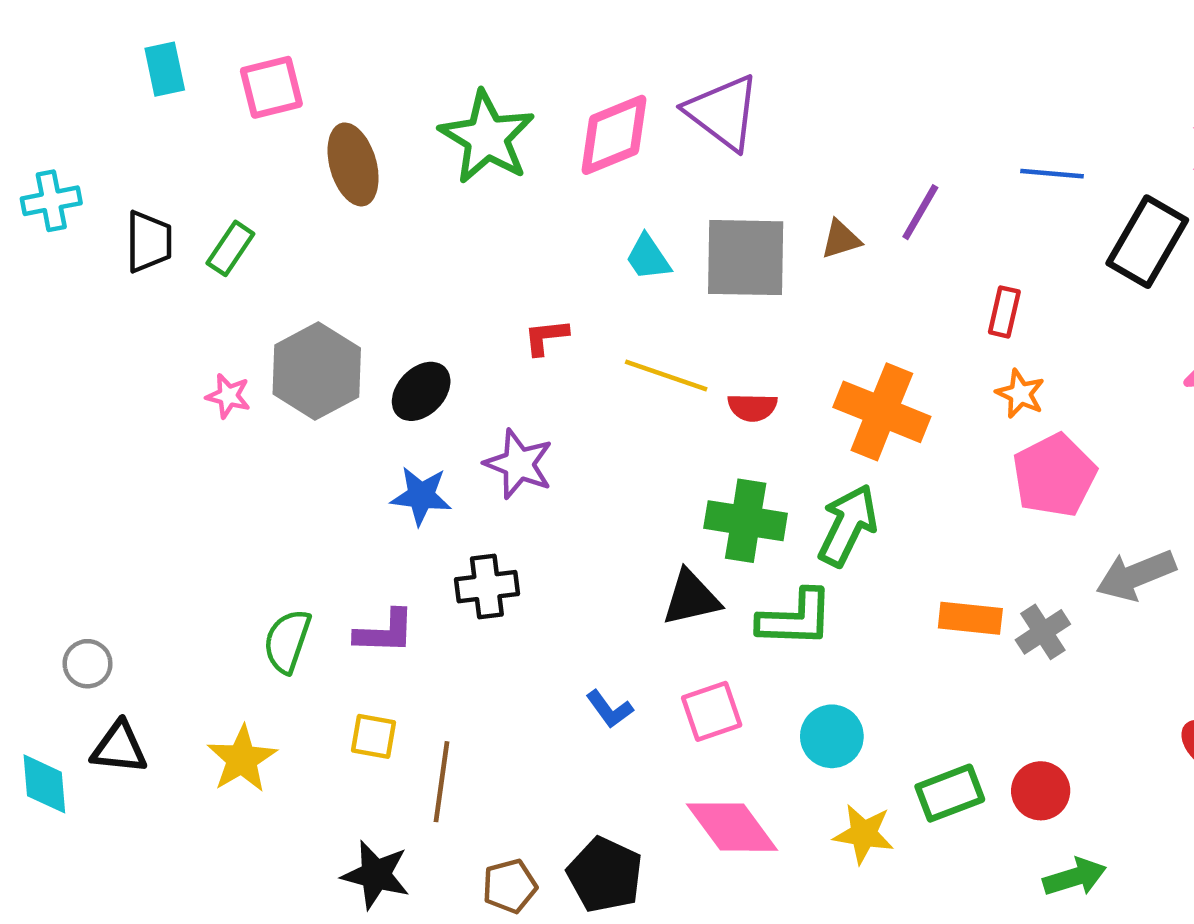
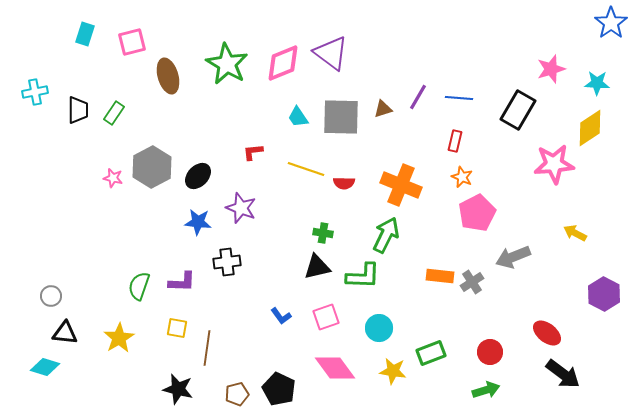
cyan rectangle: (165, 69) -> (85, 34), turned 30
blue line: (1052, 174) -> (459, 98), moved
green cross: (746, 521) -> (323, 233), moved, size x0.6
cyan diamond: (44, 784) -> (45, 367), moved, turned -68
red circle: (1041, 791) -> (490, 352), moved

